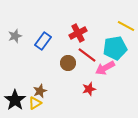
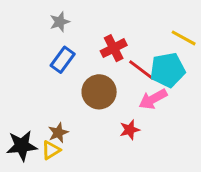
gray star: (15, 36) -> (60, 22), moved
red line: (87, 55) -> (141, 70), moved
brown circle: (68, 63) -> (99, 92), size x1.5
black star: (15, 100) -> (22, 146), turned 30

